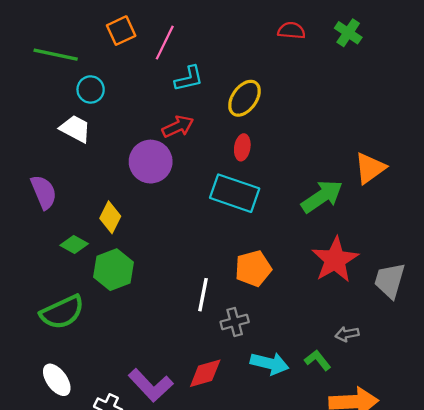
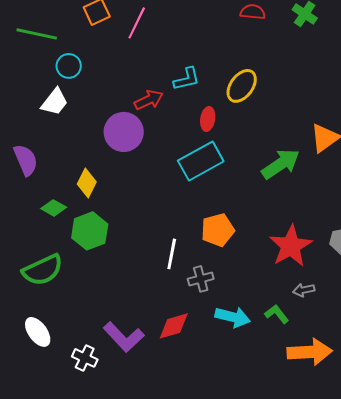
cyan L-shape: (189, 79) -> (187, 79), moved
yellow ellipse: (244, 98) -> (242, 86), moved
white trapezoid: (75, 129) -> (55, 102), turned 100
cyan rectangle: (235, 193) -> (201, 161), turned -48
red star: (335, 260) -> (291, 246), moved

